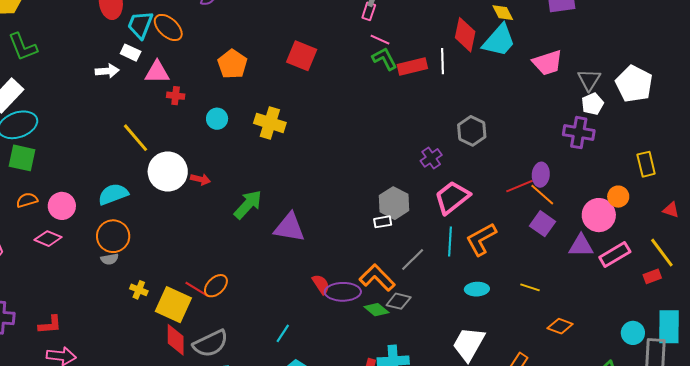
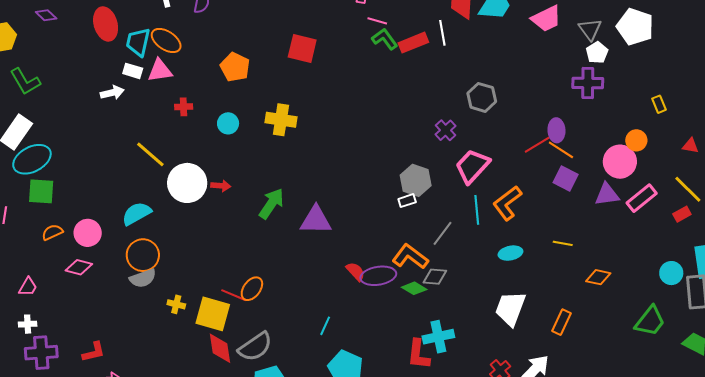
pink triangle: (157, 72) -> (160, 71), moved
yellow rectangle: (646, 164) -> (659, 104), size x0.7
gray semicircle: (110, 259) -> (143, 278), size x1.5

